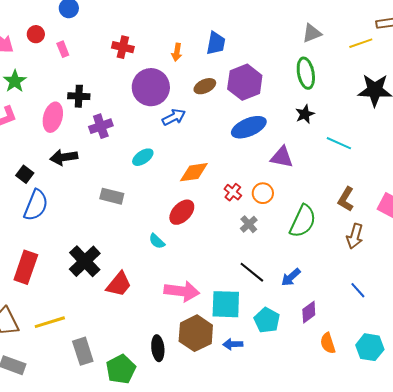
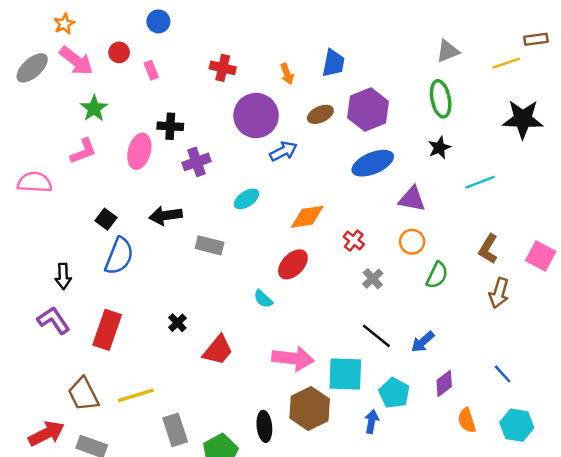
orange arrow: (177, 52) -> (287, 74), turned -30
cyan line: (339, 143) -> (480, 182), turned -45
black arrow: (64, 157) -> (166, 216), moved
orange circle: (263, 193) -> (412, 242), moved
green semicircle: (303, 221) -> (437, 275), size x0.7
black cross: (85, 261) -> (177, 323), size x0.5
blue line: (358, 290) -> (503, 374), moved
blue arrow: (233, 344) -> (372, 422), moved, turned 102

